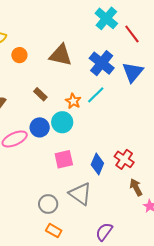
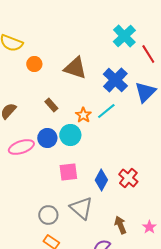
brown arrow: (136, 187) -> (120, 225), moved

